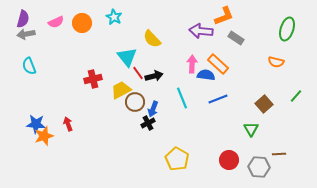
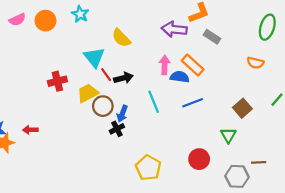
red arrow: (68, 124) -> (30, 130), turned -72
red circle: (229, 160) -> (199, 159), moved

